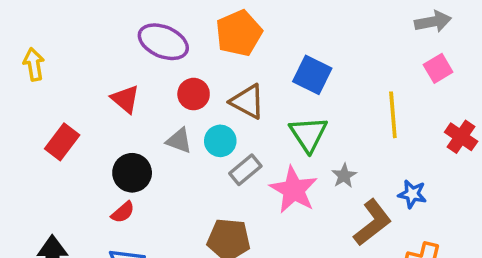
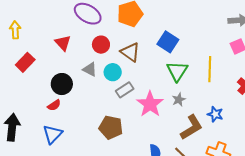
yellow arrow: (34, 64) -> (15, 30), moved
green triangle: (308, 134) -> (177, 71), moved

